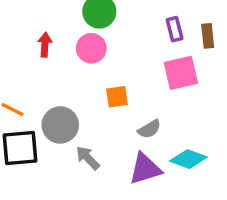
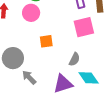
gray semicircle: (149, 129) -> (74, 59), moved, turned -32
cyan diamond: (188, 159) -> (89, 78), turned 35

